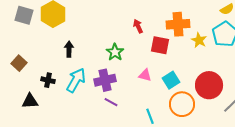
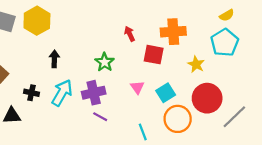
yellow star: (199, 40) -> (196, 64), moved
pink triangle: (145, 75) -> (137, 87), turned 40

